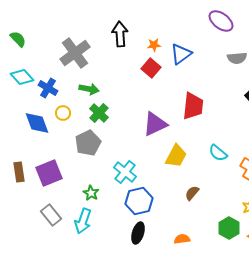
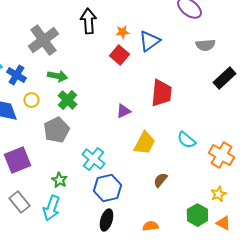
purple triangle: (155, 124) -> (123, 111), size x0.6

